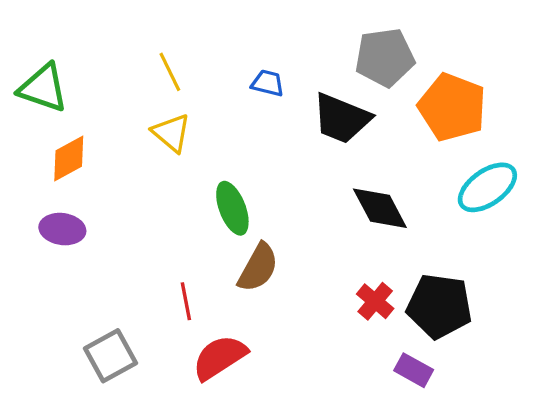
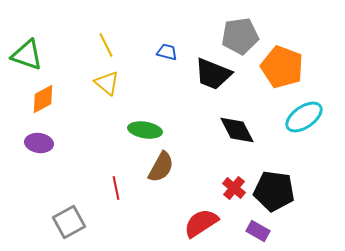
green ellipse: (232, 208) -> (145, 130), turned -60
red semicircle: (220, 357) -> (201, 223), moved

